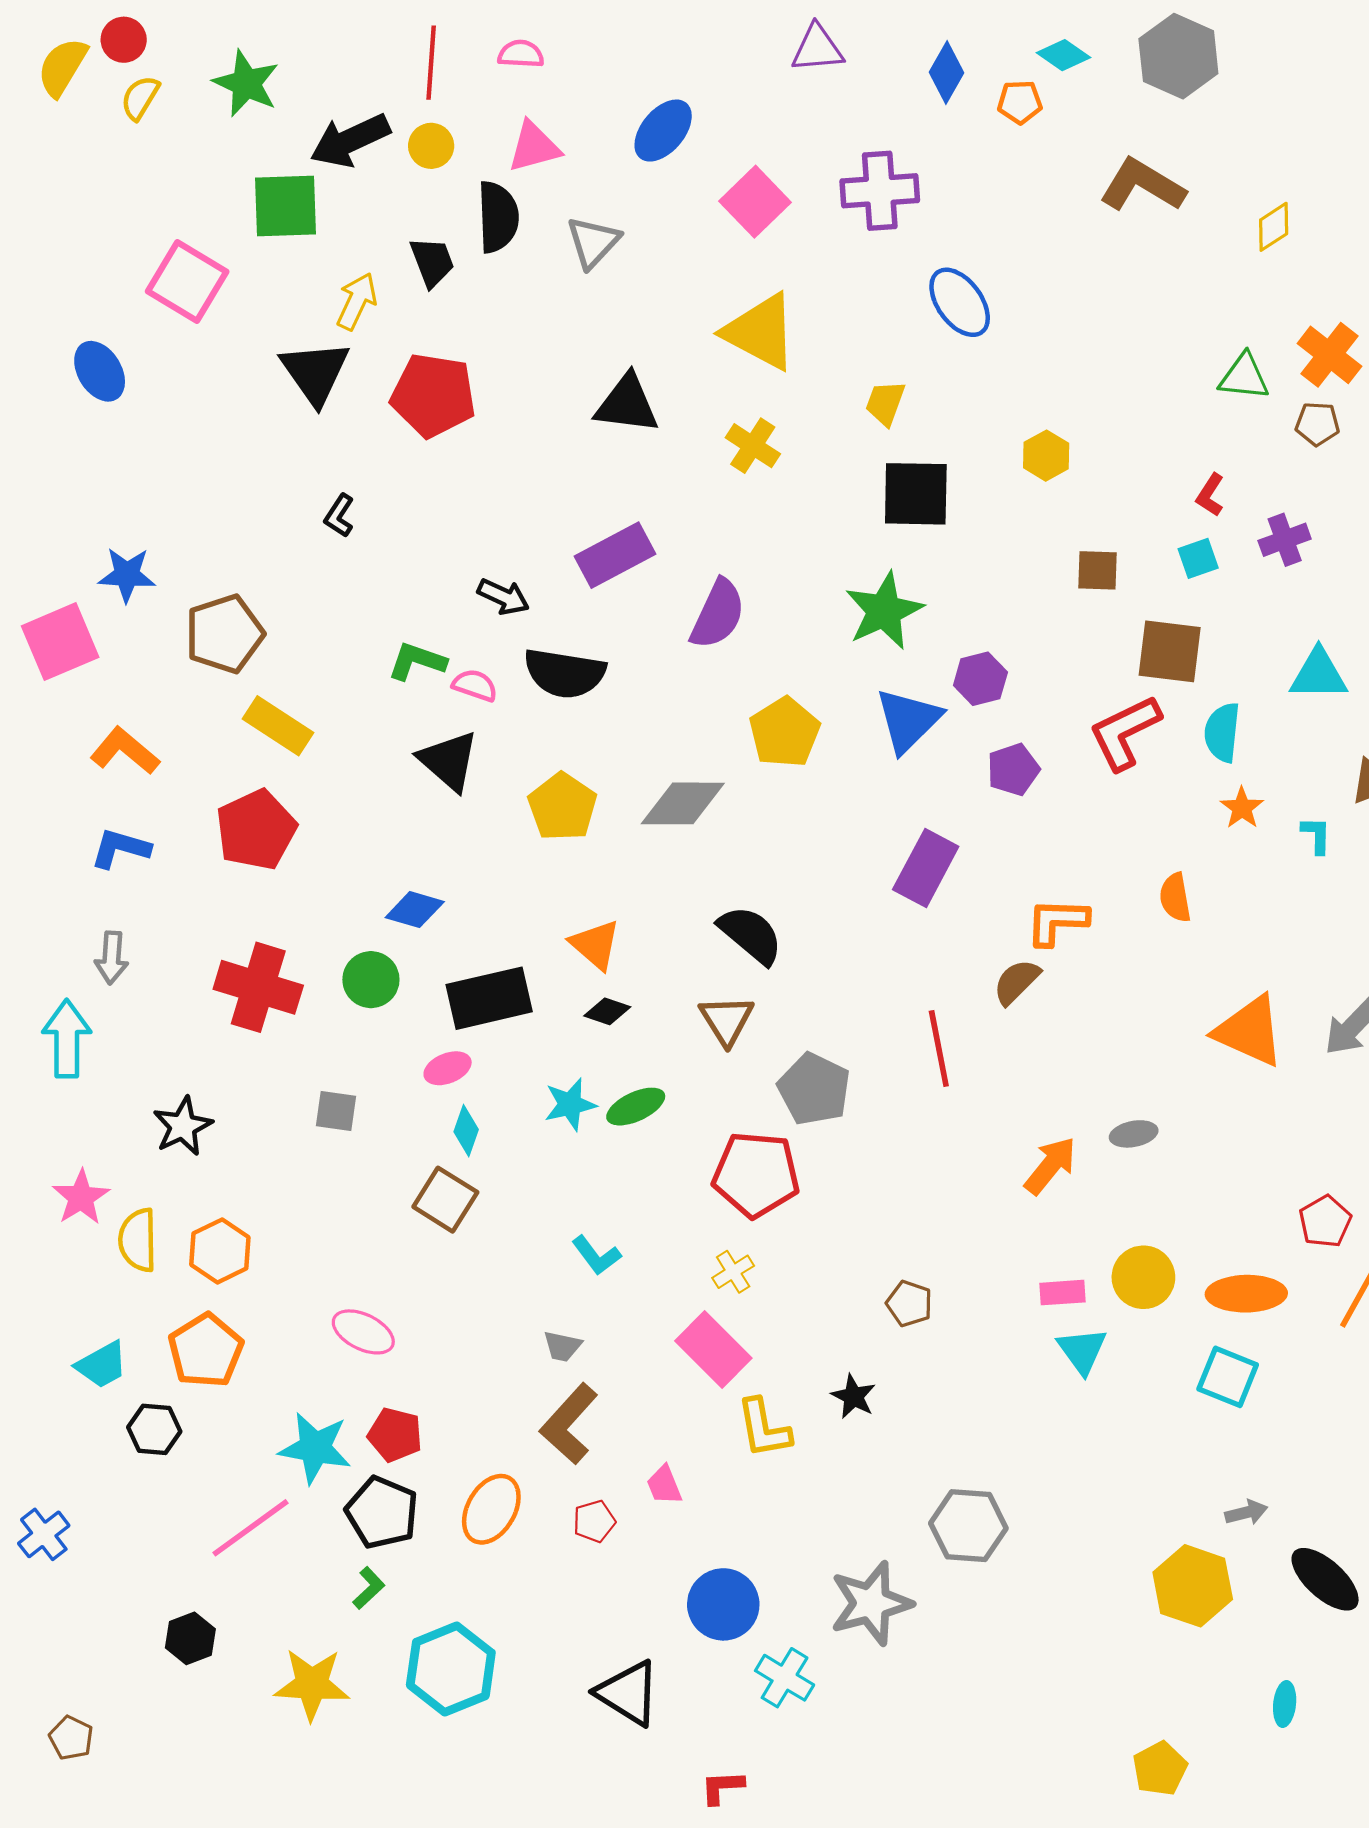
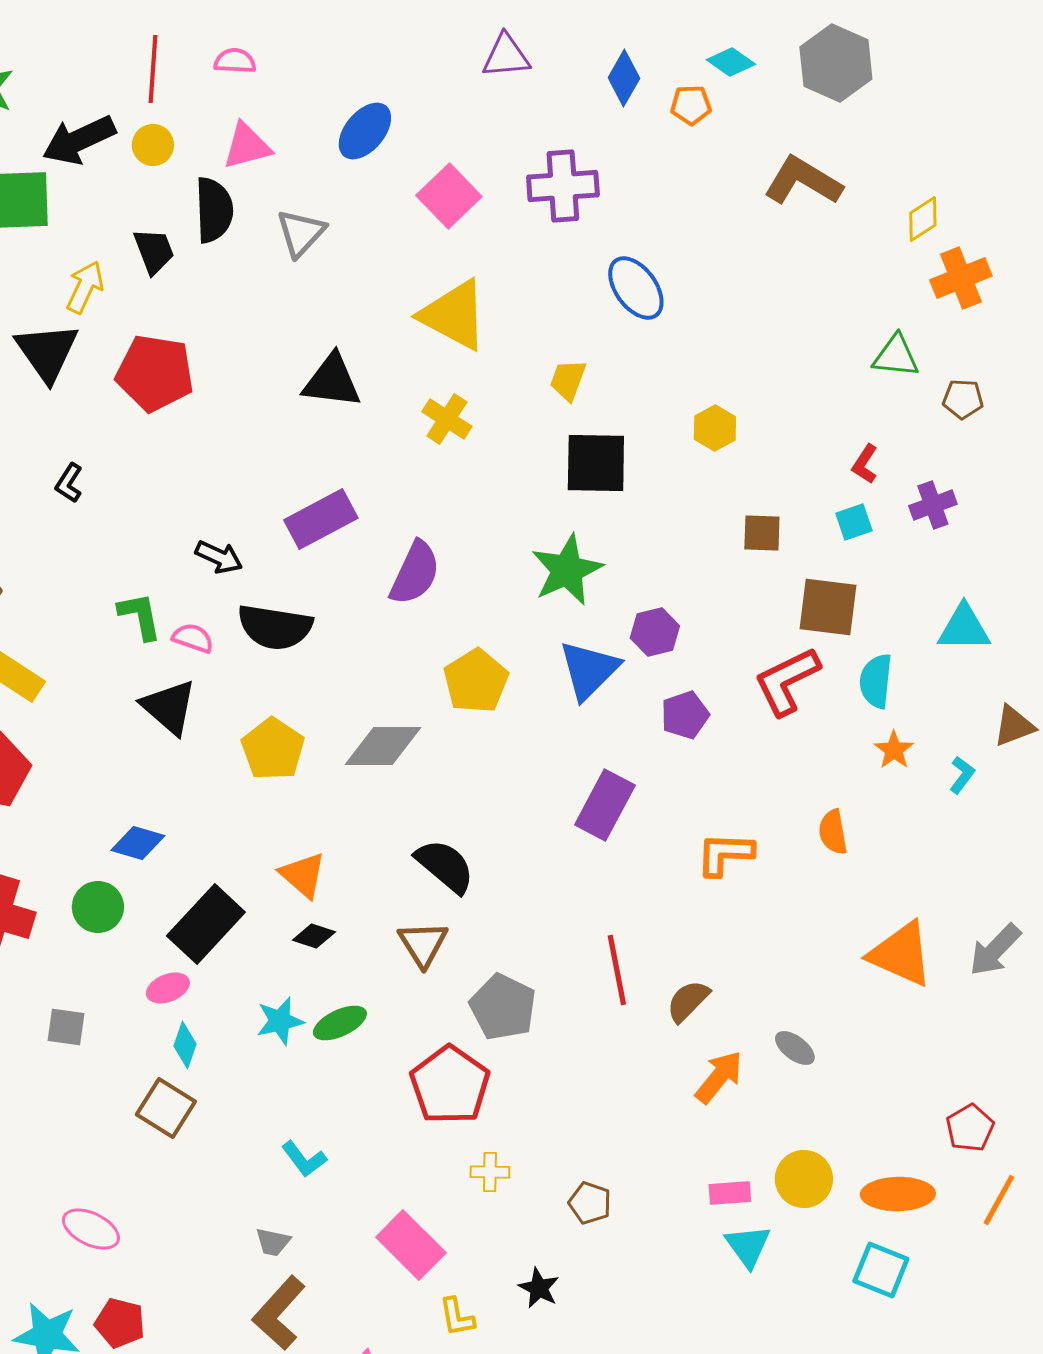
orange cross: (1329, 355) -> (961, 278), moved, turned 30
green L-shape: (417, 661) -> (140, 616), turned 60
cyan L-shape: (1316, 835) -> (962, 775), turned 36
brown semicircle: (1017, 982) -> (688, 1001), moved
black rectangle: (489, 998) -> (206, 924), turned -34
gray ellipse: (1134, 1134) -> (795, 1048), turned 48
red pentagon: (756, 1174) -> (450, 1085), turned 30
yellow cross: (733, 1272) -> (490, 1172), moved, turned 33
yellow L-shape: (764, 1428) -> (457, 1317), size x0.7

